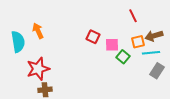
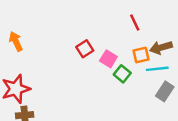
red square: (93, 37) -> (85, 49), turned 32
pink square: (112, 45) -> (108, 59), turned 32

